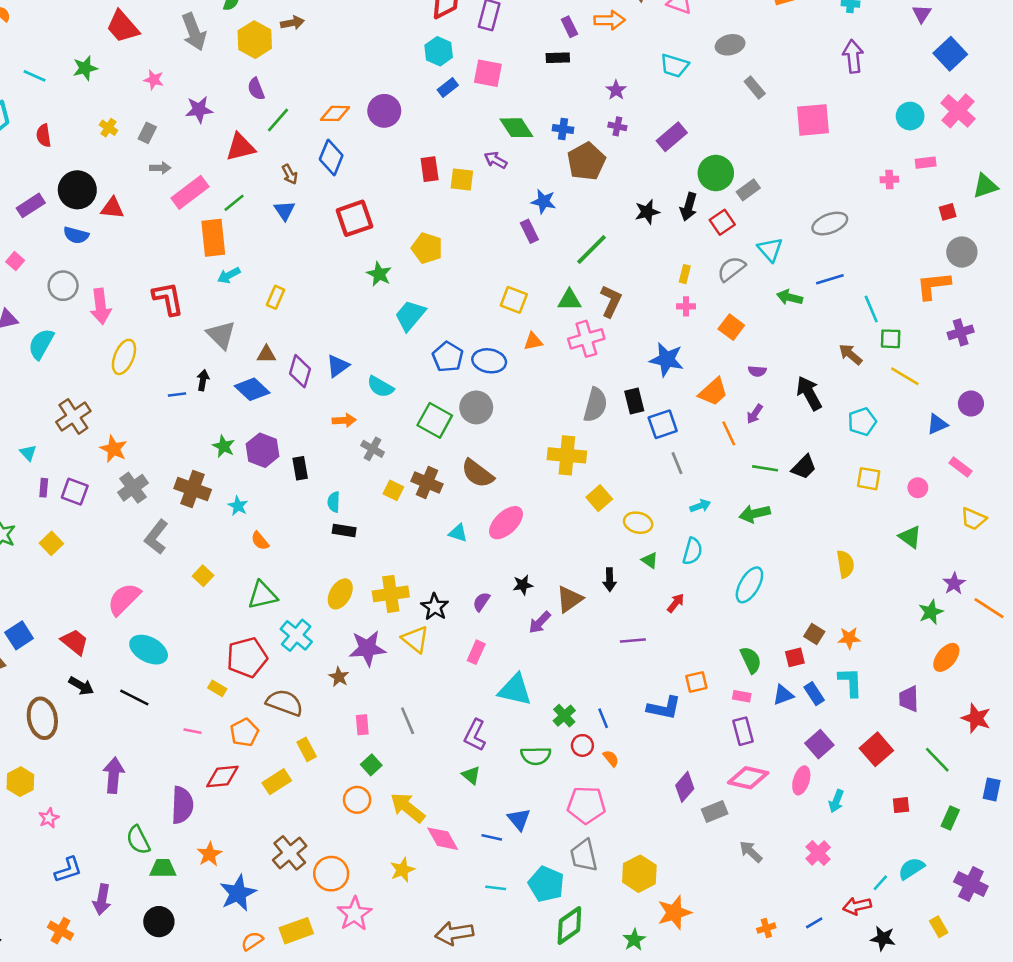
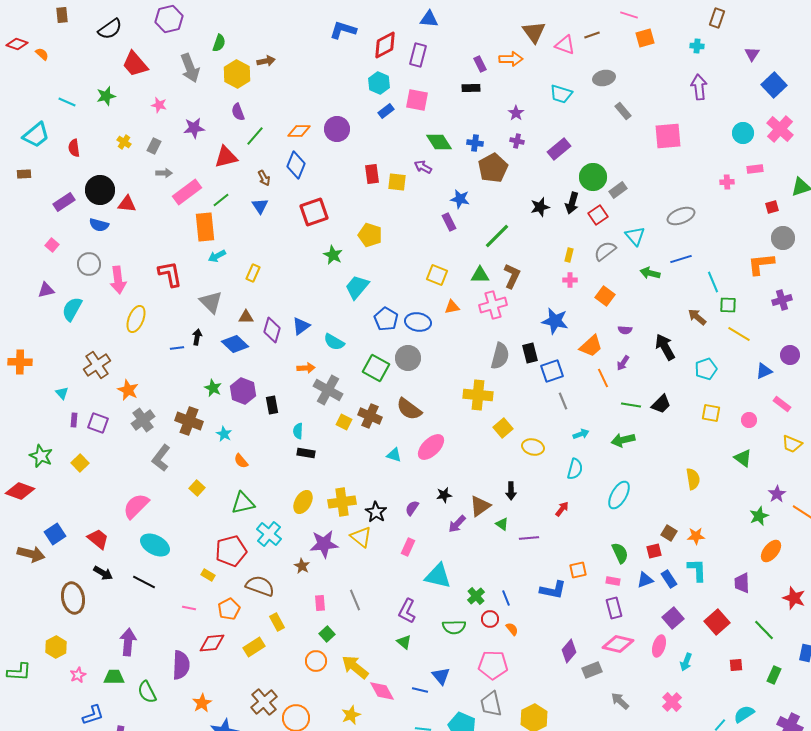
gray cross: (373, 449) -> (328, 390), size x1.6
green triangle: (650, 560) -> (502, 524), moved
green trapezoid: (163, 868) -> (114, 677), moved

